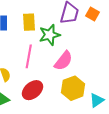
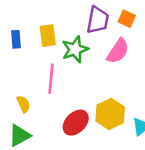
pink semicircle: (63, 61) -> (118, 51), moved
red ellipse: (33, 90) -> (76, 123), moved

